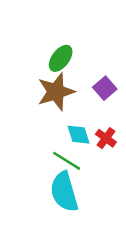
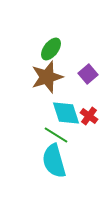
cyan diamond: (78, 135) -> (66, 113), size x1.4

